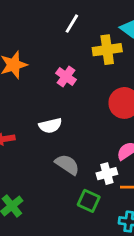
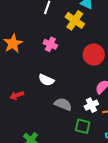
yellow cross: (107, 50) -> (75, 20), turned -36
white semicircle: (50, 126) -> (46, 80), turned 49

